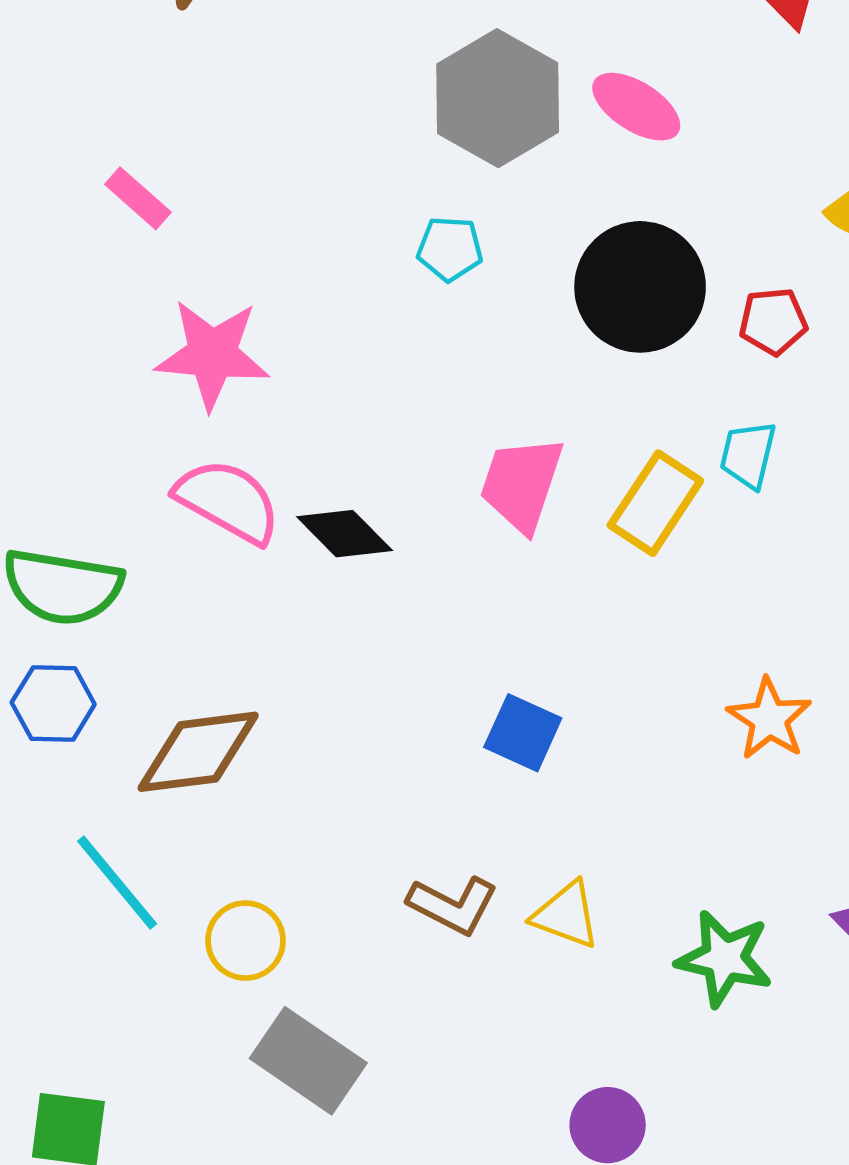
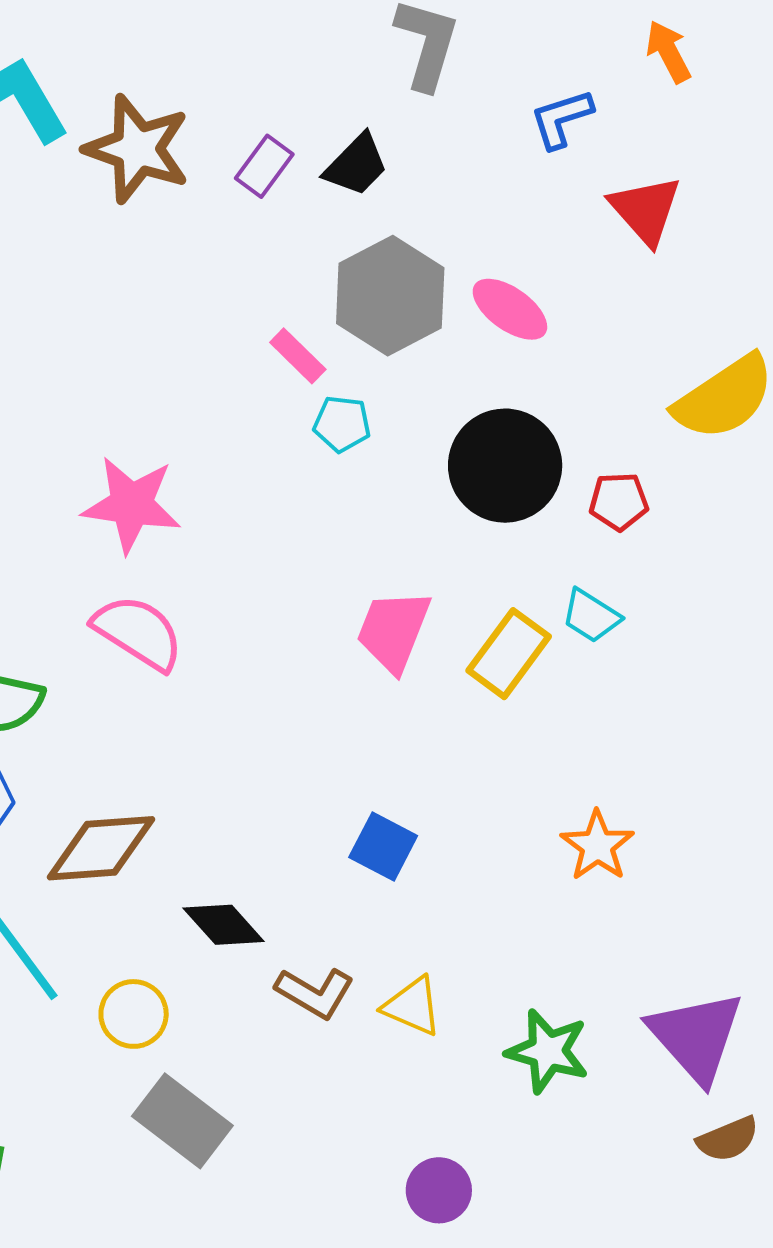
pink rectangle: (138, 198) -> (298, 356), moved
cyan trapezoid: (748, 455) -> (591, 616), turned -74
black diamond: (345, 534) -> (224, 925), moved

